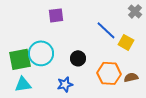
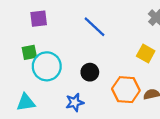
purple square: (56, 15) -> (39, 19), moved
blue line: (106, 30) -> (94, 27), moved
green square: (20, 59) -> (29, 52), moved, size x0.6

